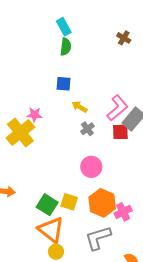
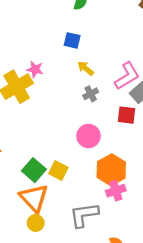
red square: (120, 132) -> (126, 115), moved
orange hexagon: (102, 203) -> (111, 170), moved

